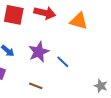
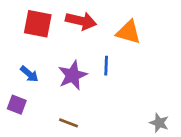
blue line: (63, 62) -> (106, 66), moved, turned 48

